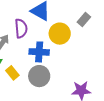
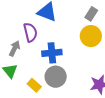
yellow circle: (60, 34) -> (91, 36), moved
yellow rectangle: (12, 73) -> (34, 85), moved

